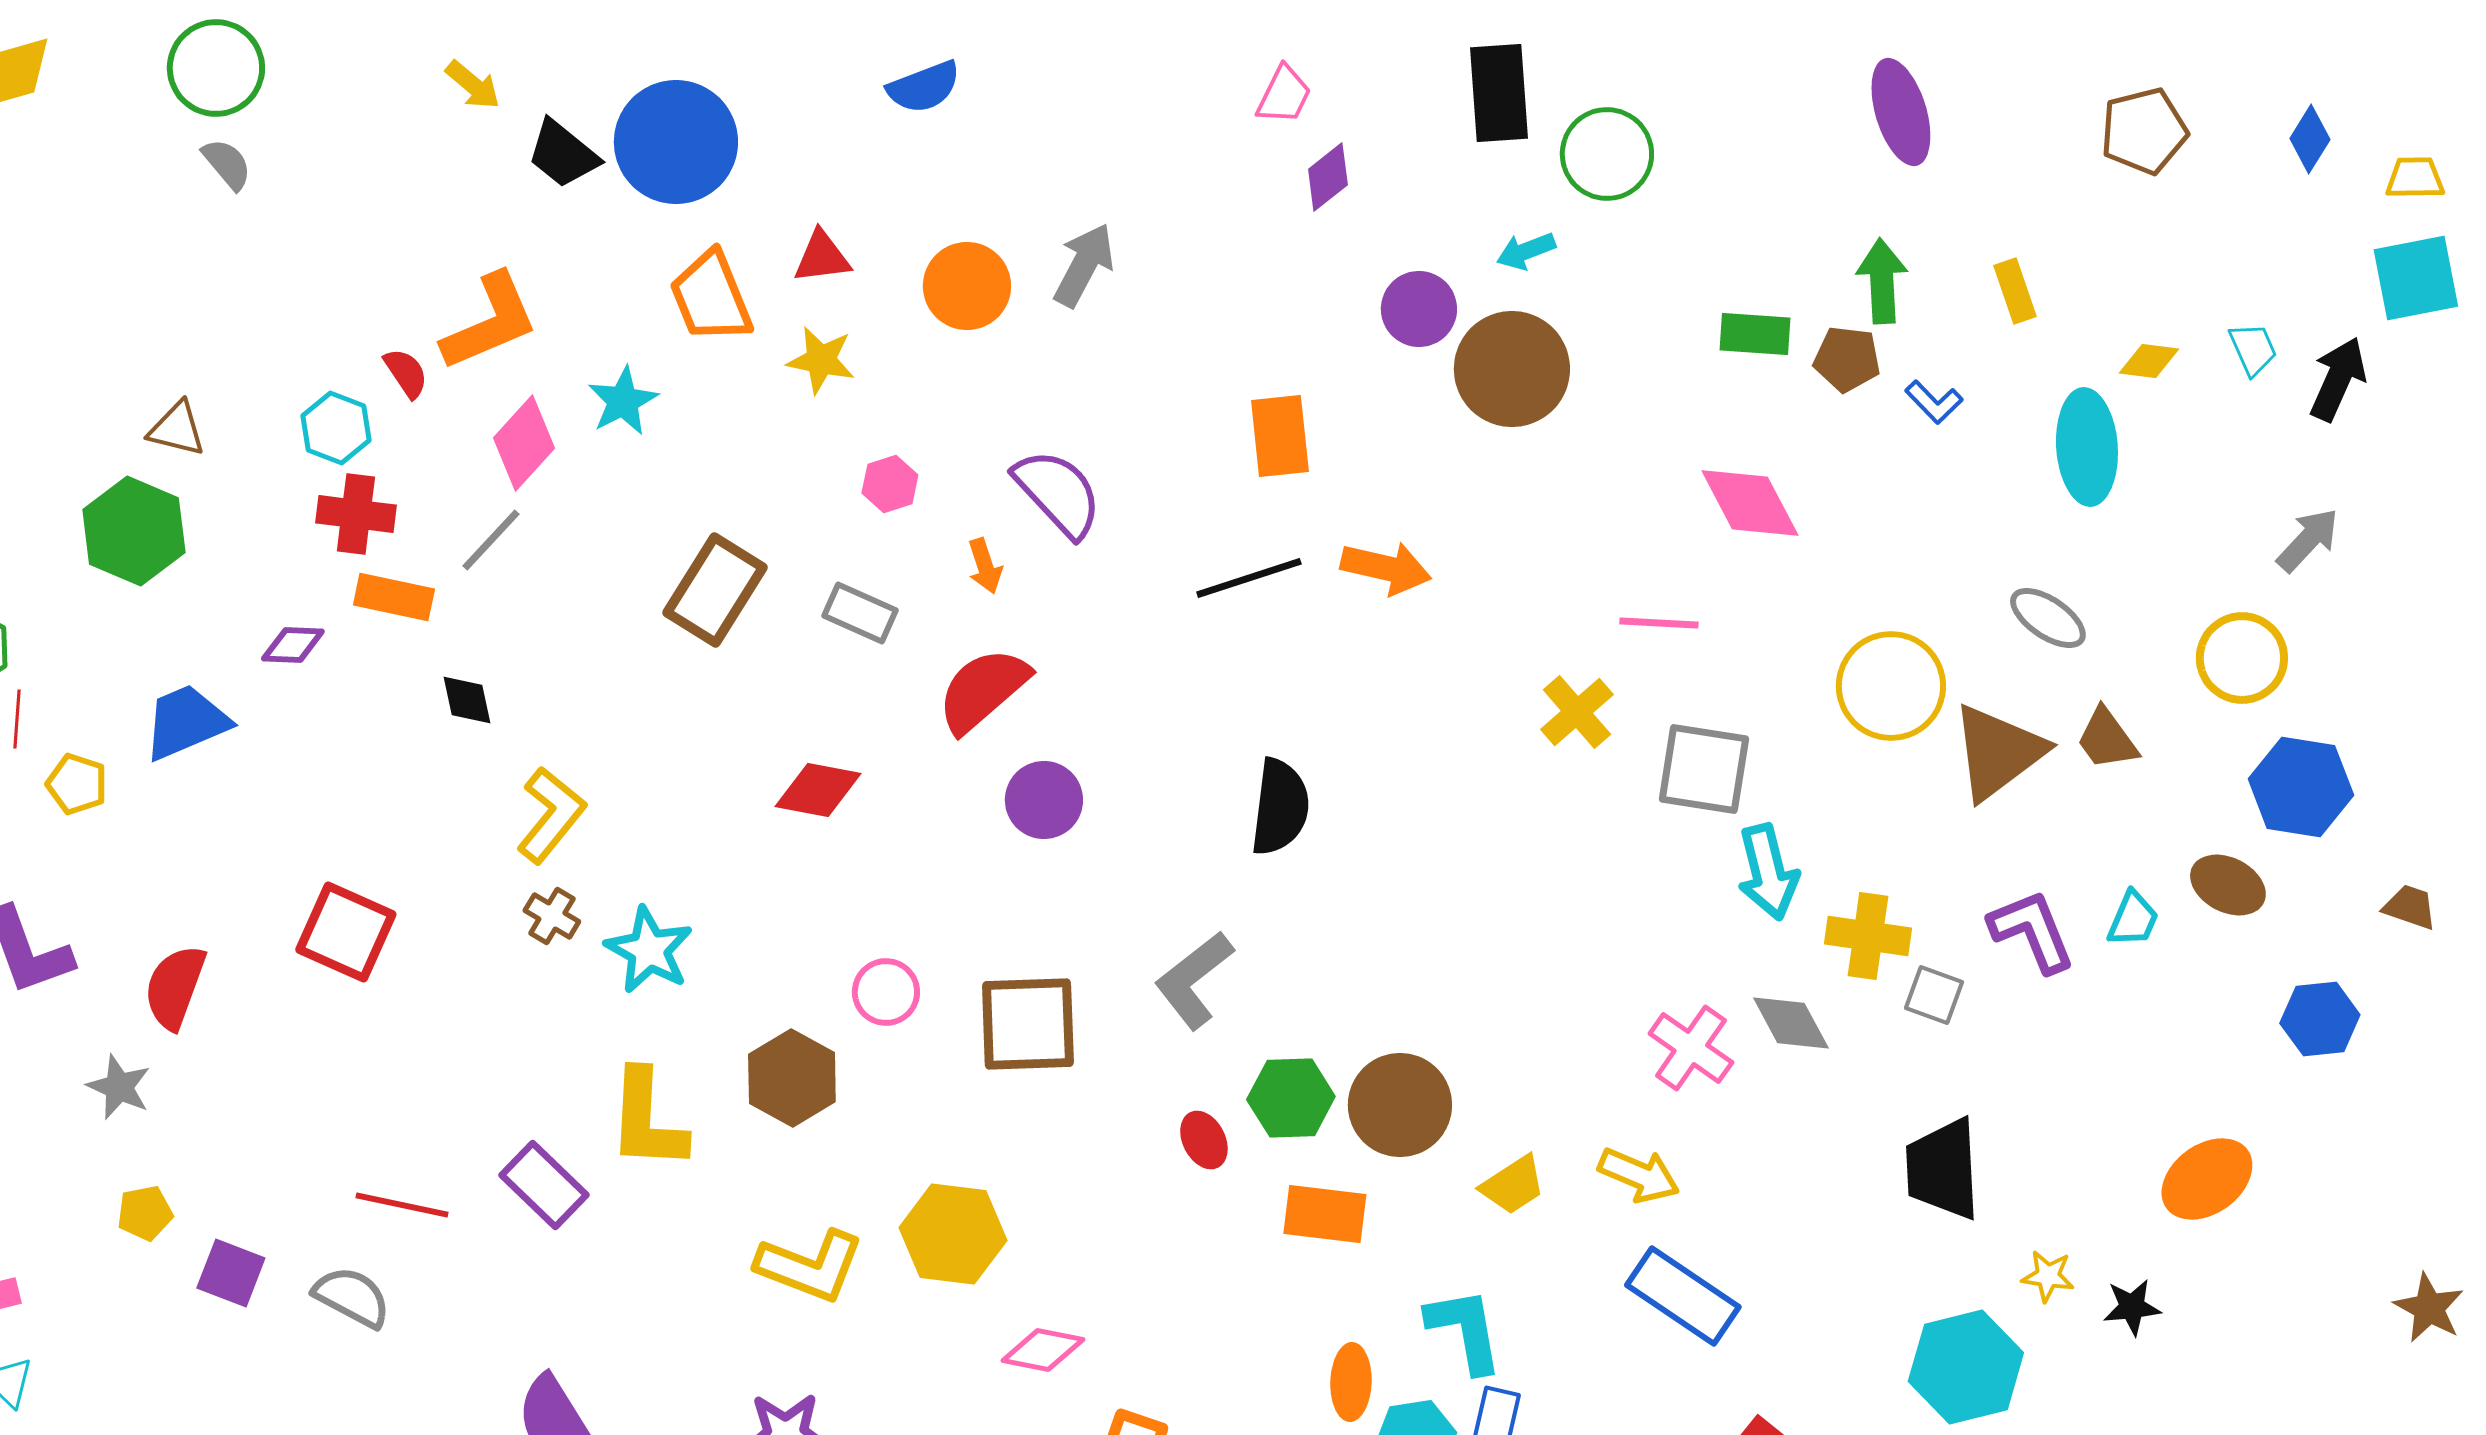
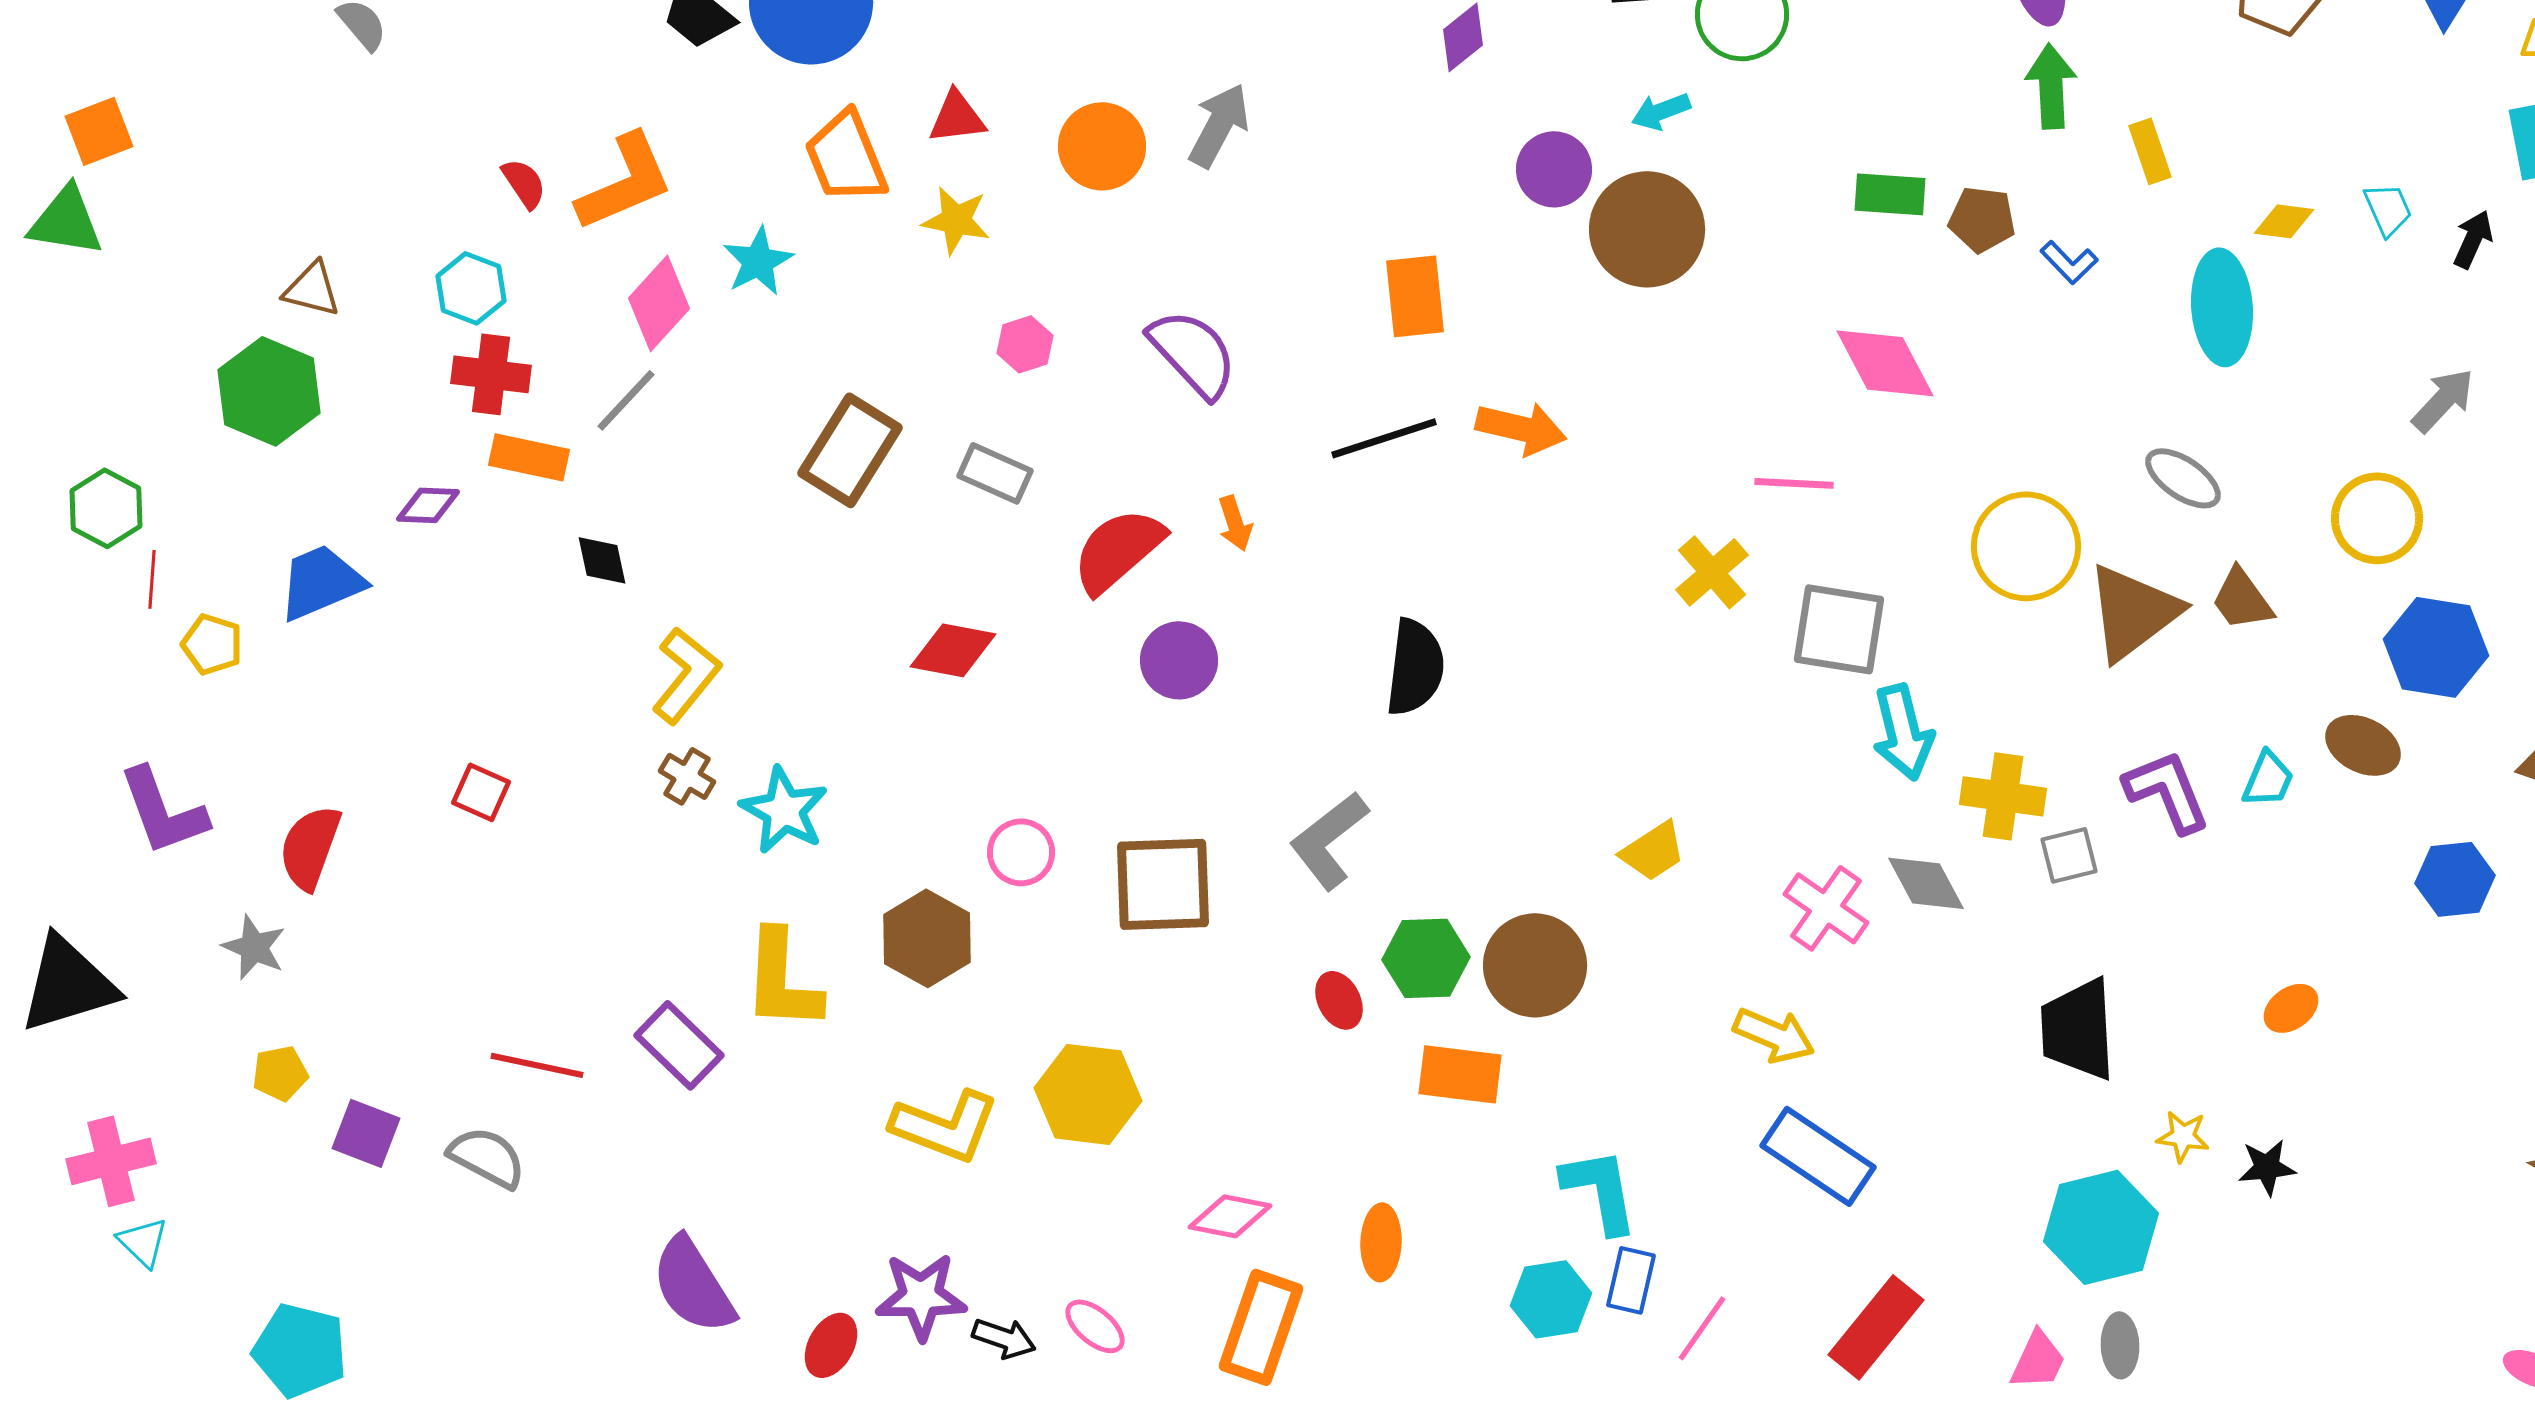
green arrow: (1882, 281) -> (2051, 86), moved
red semicircle: (406, 373) -> (524, 183), moved
black arrow: (2338, 379) -> (2473, 239), size x0.7
orange arrow: (985, 566) -> (1235, 523), moved
red square: (346, 932) -> (481, 792), size x0.6
gray square: (1934, 995) -> (2069, 855), turned -34
orange ellipse: (2207, 1179) -> (2291, 1008), moved, size x0.6
yellow trapezoid: (1513, 1185) -> (1653, 851), moved
pink diamond: (1043, 1350) -> (1230, 1216), moved
orange ellipse: (1351, 1382) -> (1381, 1242), moved

